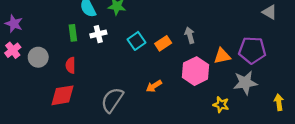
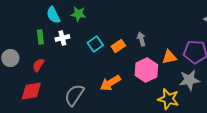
red semicircle: (71, 65) -> (38, 65), turned 32
orange arrow: (154, 86) -> (110, 83), size x1.5
yellow star: (221, 105) -> (168, 99), size x1.5

